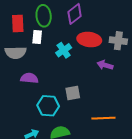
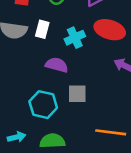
white rectangle: (37, 37) -> (42, 29), moved
purple semicircle: (29, 78) -> (57, 65), moved

